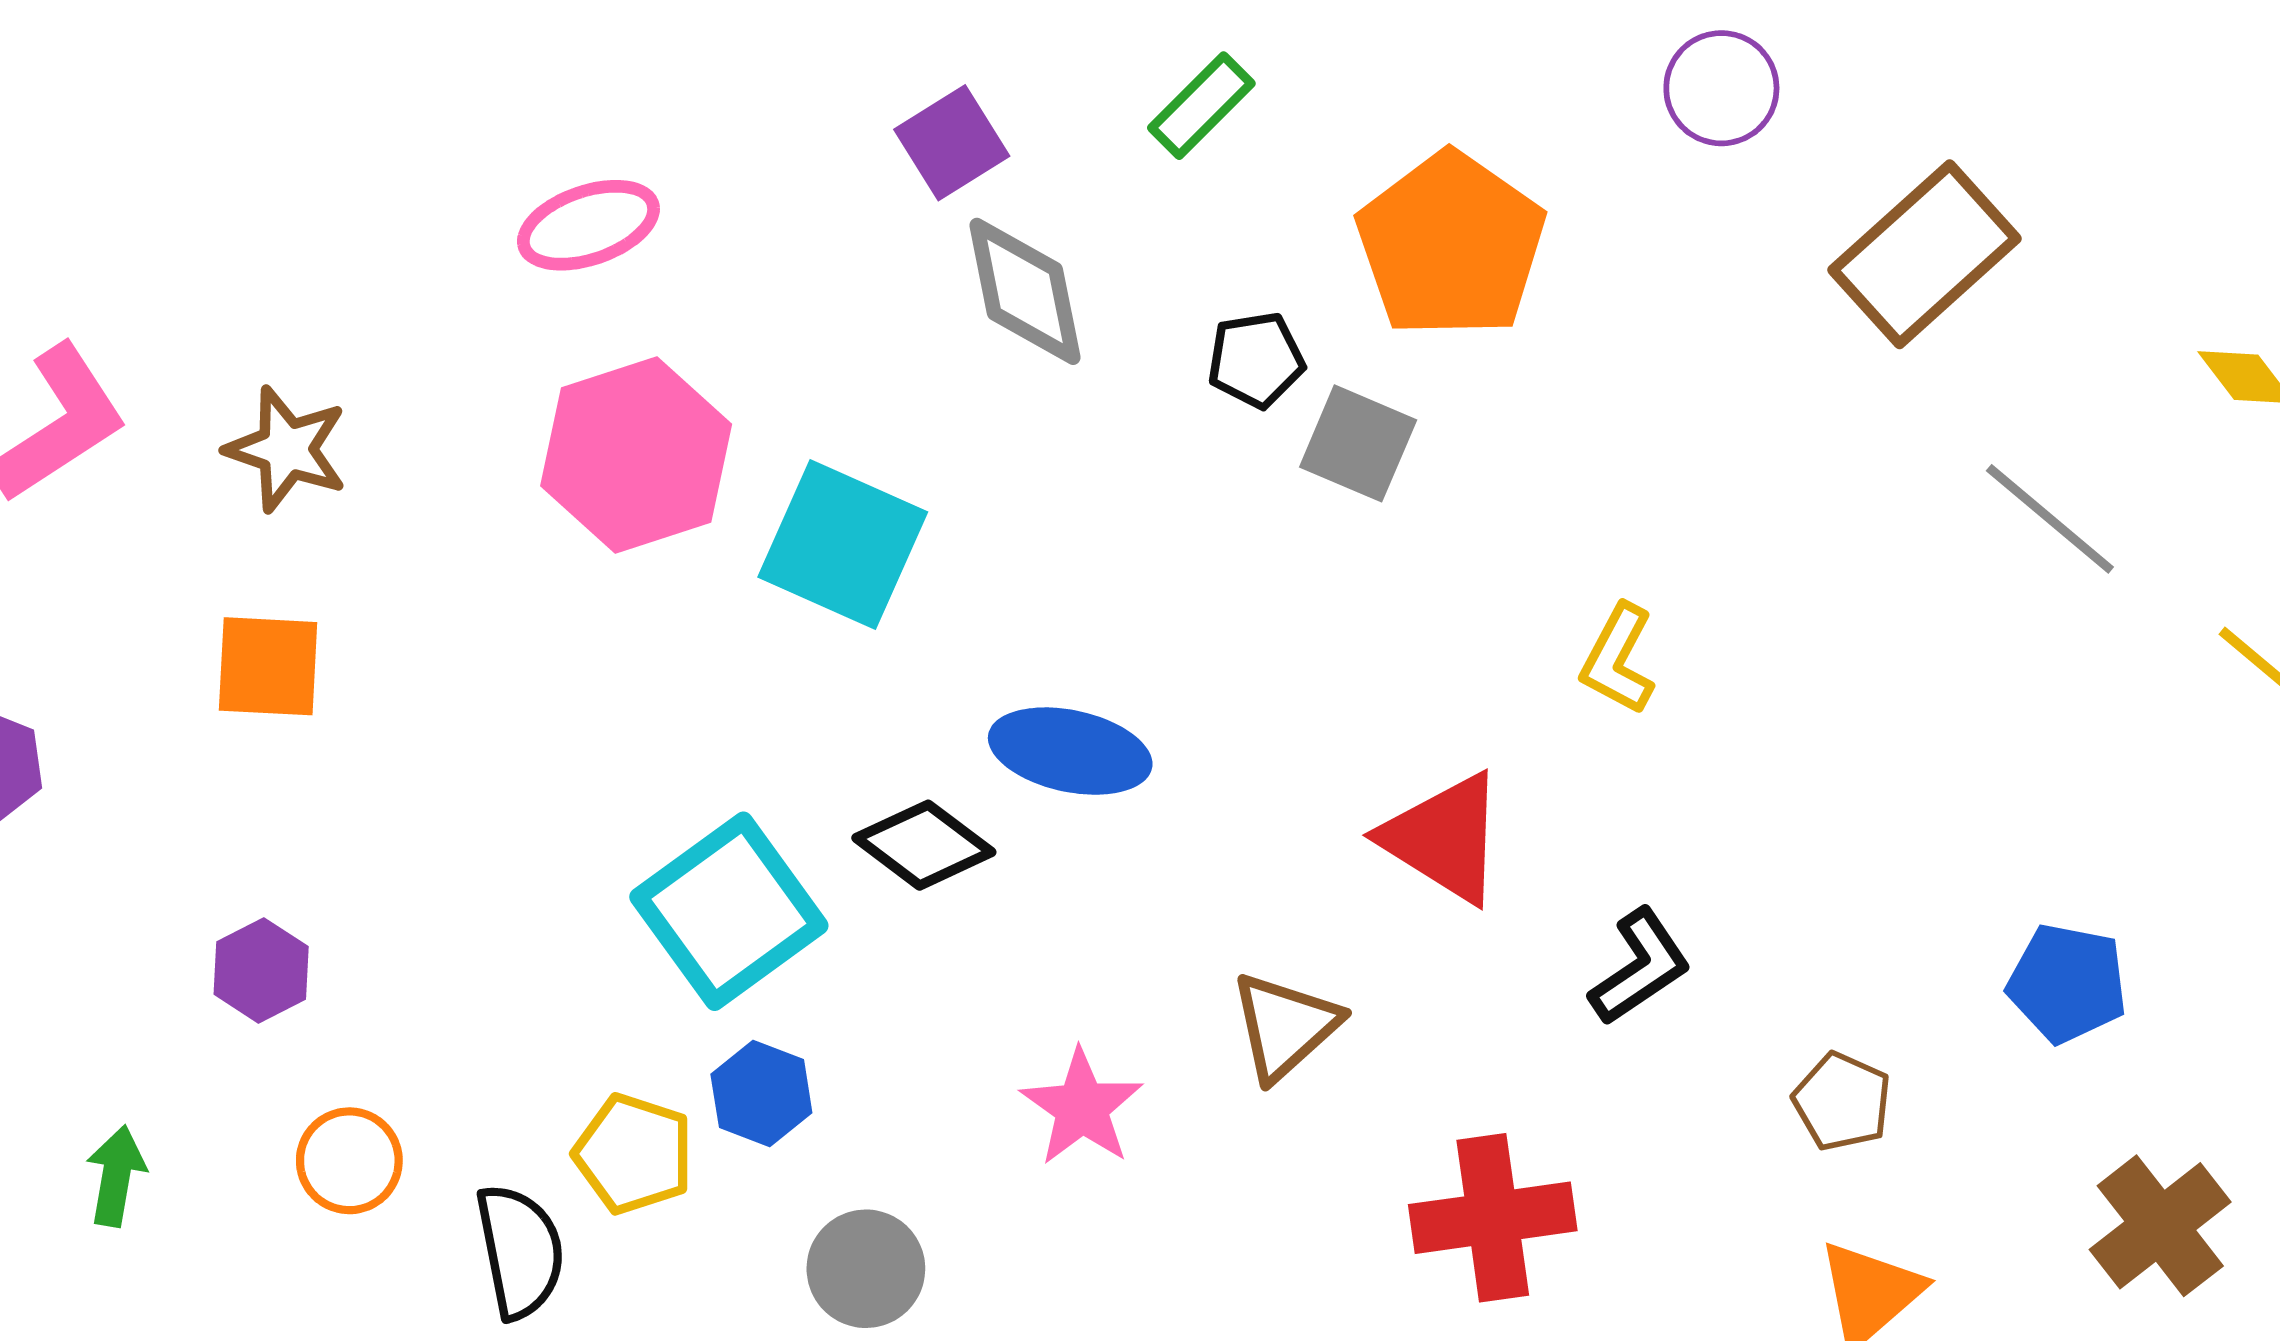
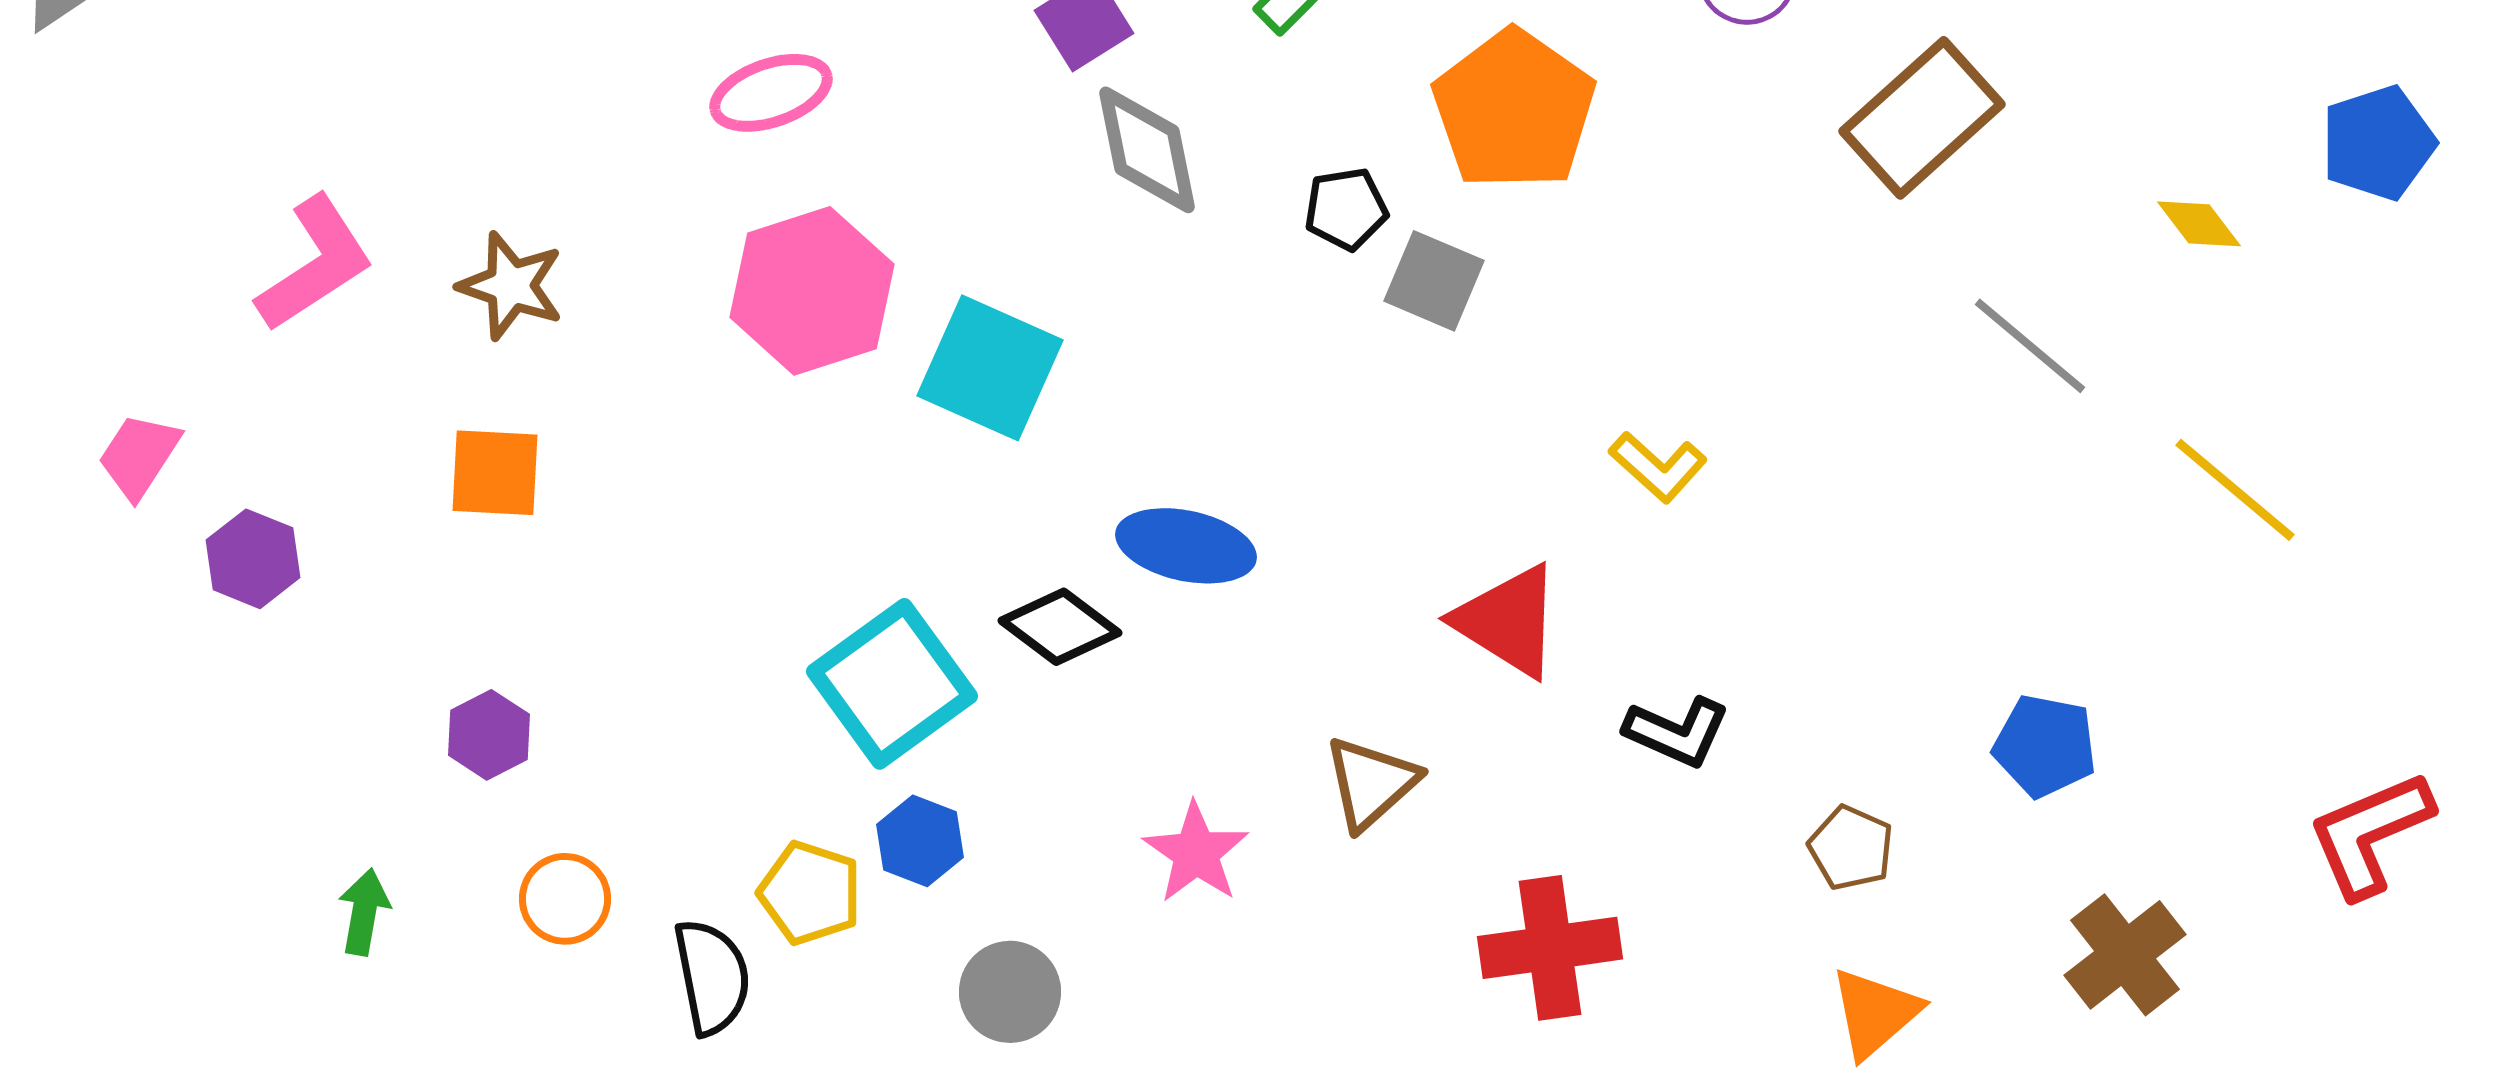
yellow L-shape: (1618, 659) -> (1658, 467), turned -76
black L-shape: (1640, 967) -> (1677, 732), turned 58

